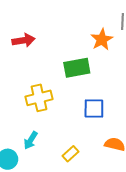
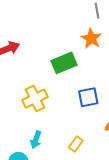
orange star: (102, 40) -> (91, 38), moved

